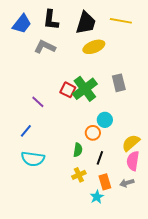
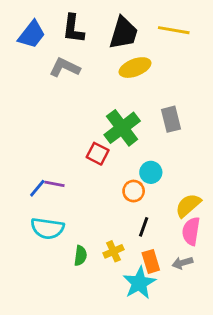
red square: (68, 90) -> (98, 154), moved
purple line: (38, 102) -> (55, 184), moved, turned -32
green semicircle: (78, 150) -> (80, 256), moved
cyan star: (97, 197) -> (139, 283), size x1.6

